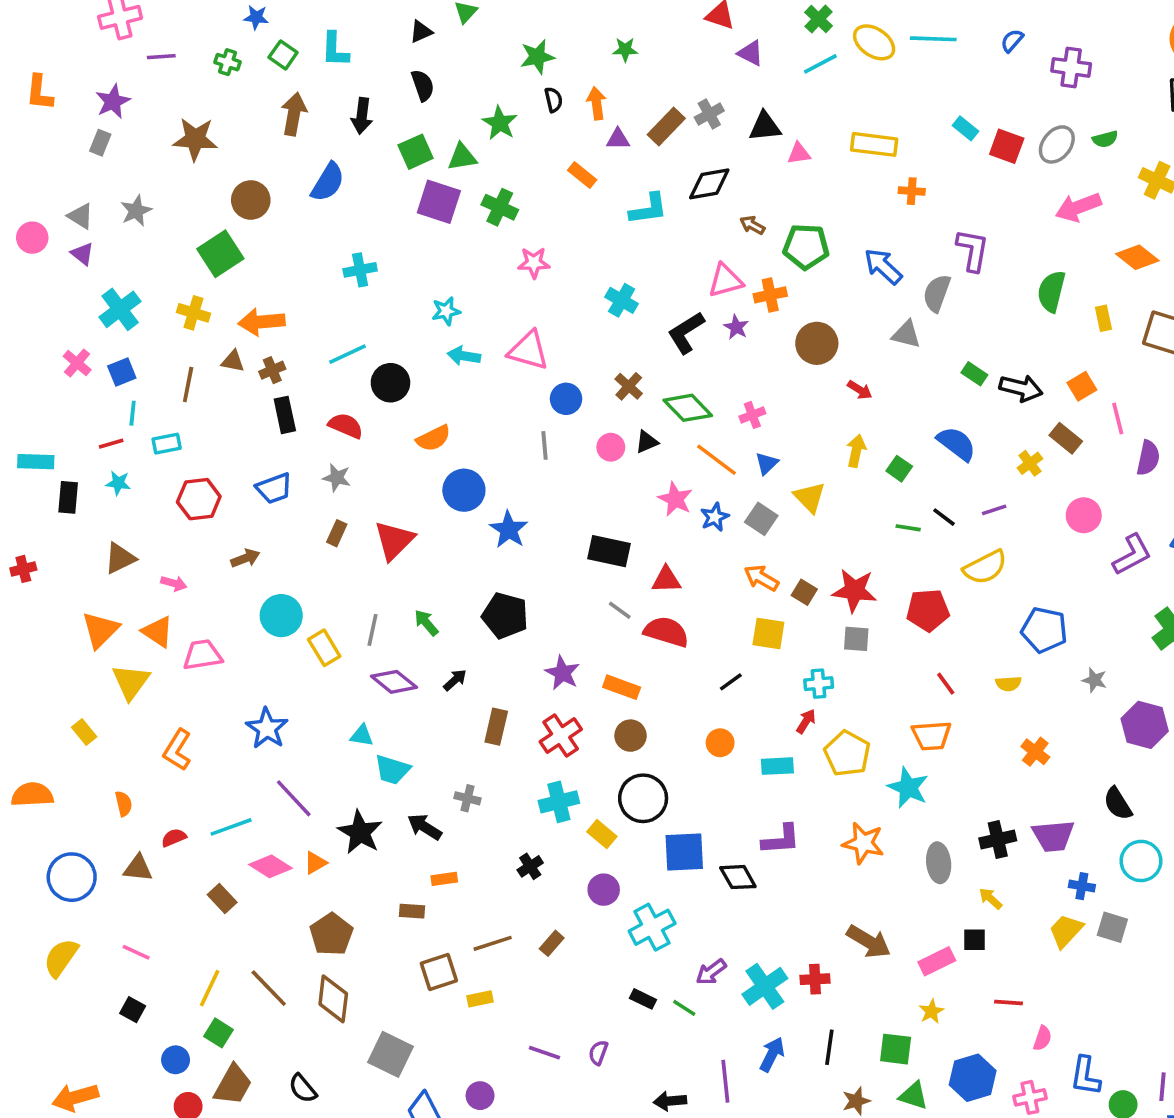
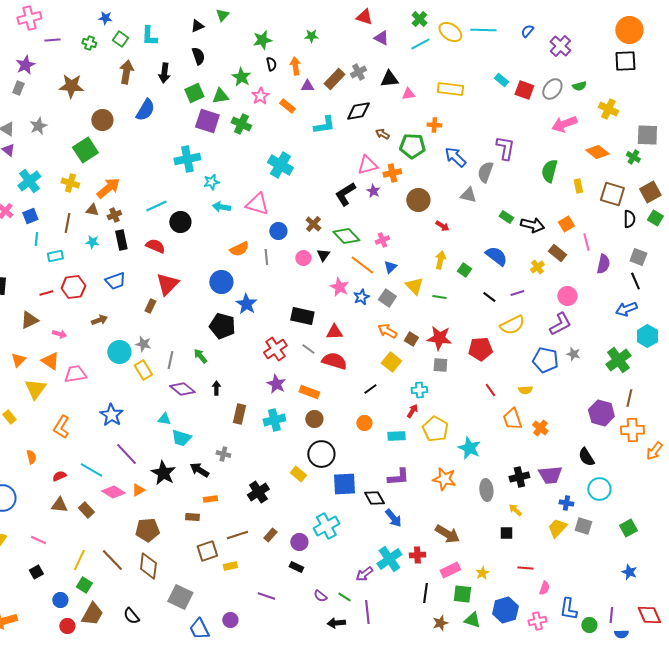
purple cross: (1071, 67) -> (560, 46), turned 35
orange cross: (912, 191) -> (434, 125), moved
pink star: (534, 263) -> (260, 96), moved, turned -30
cyan cross: (360, 270) -> (187, 159), moved, size x1.4
cyan cross: (622, 300) -> (280, 165), moved, size x1.4
orange arrow: (262, 322) -> (108, 188), turned 145
orange semicircle: (433, 438) -> (239, 249), moved
black triangle: (647, 442) -> (323, 255), turned -32
red line: (111, 444) -> (46, 293), moved
gray star: (337, 478) -> (143, 344), moved
cyan star: (118, 483) -> (92, 242), moved
green line: (908, 528) -> (439, 297), moved
red triangle: (394, 540) -> (167, 284), moved
purple L-shape: (1132, 555) -> (560, 324), moved
black pentagon: (505, 616) -> (222, 326), moved
orange triangle: (100, 630) -> (18, 360), size x0.7
yellow square: (768, 633) -> (391, 362), turned 30
black arrow: (455, 680) -> (216, 388), turned -48
gray star: (1094, 680) -> (573, 354), moved
red cross: (561, 736) -> (275, 349), moved
orange trapezoid: (931, 736) -> (512, 419), moved, turned 75
cyan cross: (559, 802) -> (274, 420), moved
cyan line: (231, 827) -> (91, 470), turned 50
black cross: (530, 866) -> (258, 492), size x1.5
brown triangle: (138, 868) -> (59, 505), moved
purple circle: (604, 890) -> (299, 542), moved
brown pentagon: (331, 934) -> (147, 530), turned 30
pink rectangle: (937, 961) -> (450, 570), moved
purple arrow: (711, 972) -> (364, 574), moved
black rectangle: (643, 999) -> (296, 567), moved
green line: (684, 1008) -> (344, 597), moved
black square: (133, 1010) -> (36, 572), turned 32
purple semicircle: (598, 1053) -> (320, 596), moved, turned -72
blue arrow: (772, 1054) -> (393, 518), moved, turned 114

